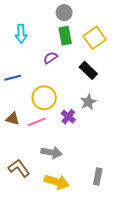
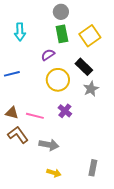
yellow circle: (44, 98) -> (58, 80), moved
gray star: (88, 102) -> (91, 89), moved
pink line: (37, 122) -> (35, 116), turned 36
brown L-shape: (19, 168) -> (18, 135), moved
yellow arrow: (57, 182) -> (54, 173), size x0.6

